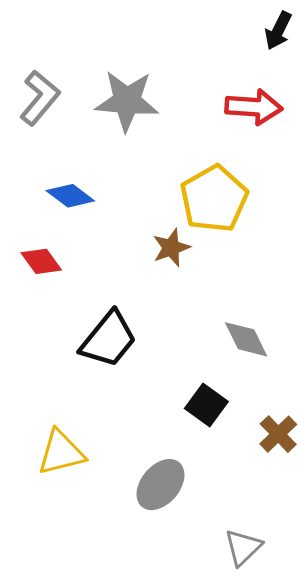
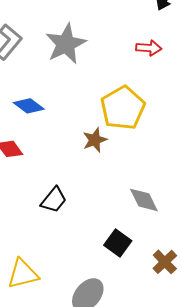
gray star: (127, 101) -> (66, 44), turned -30
red arrow: (254, 107) -> (149, 48), size x0.7
black trapezoid: (109, 339) -> (54, 200), size x0.7

